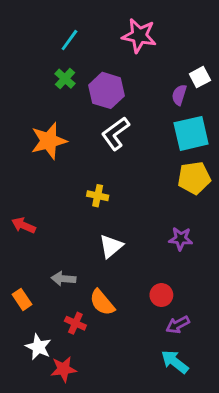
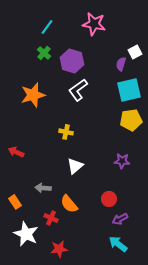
white star: (38, 347) -> (26, 234), size x1.4
red star: (64, 369) -> (59, 249), moved

